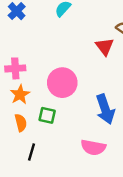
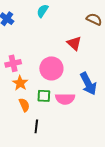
red triangle: (105, 47) -> (74, 43), moved
pink semicircle: (93, 147) -> (65, 99), moved

